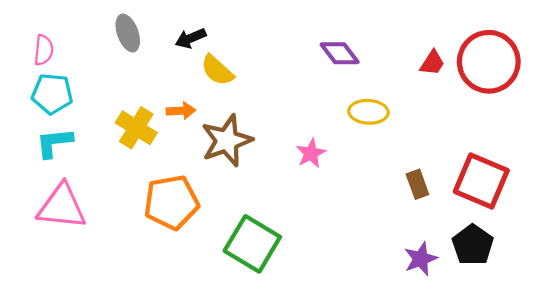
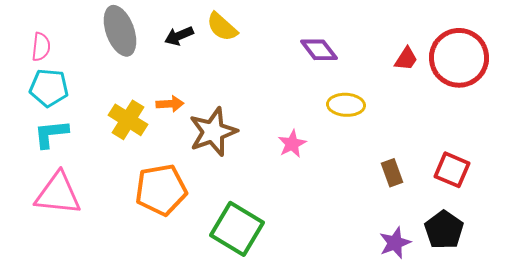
gray ellipse: (128, 33) -> (120, 31), size x1.4
yellow semicircle: (217, 70) -> (222, 27), moved
red square: (481, 181) -> (452, 170), size x0.7

